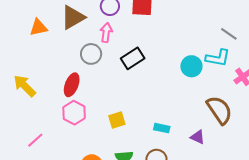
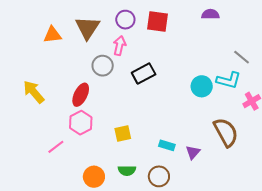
brown triangle: (73, 17) -> (87, 28), turned -32
purple triangle: (198, 137) -> (193, 152), moved, turned 42
pink line: (35, 140) -> (56, 147), moved

